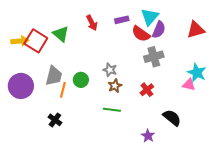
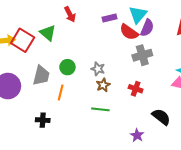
red arrow: (92, 23) -> (70, 14), moved
green circle: (81, 80) -> (67, 67), moved
orange line: (63, 90) -> (61, 93), moved
red cross: (147, 90) -> (136, 89), turned -32
black cross: (55, 120) -> (43, 120), turned -32

